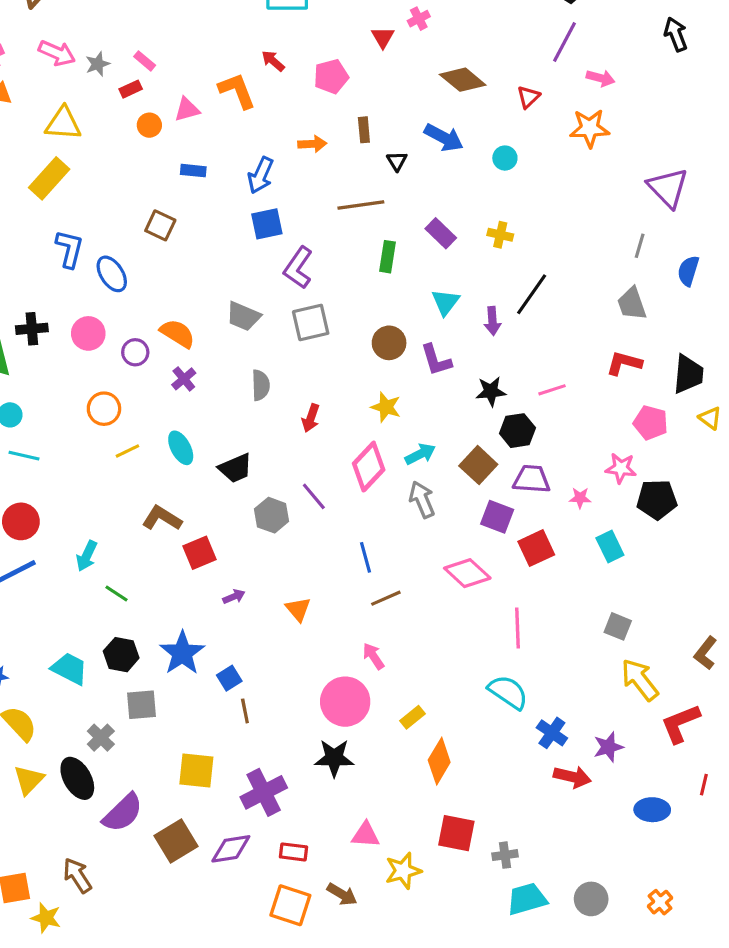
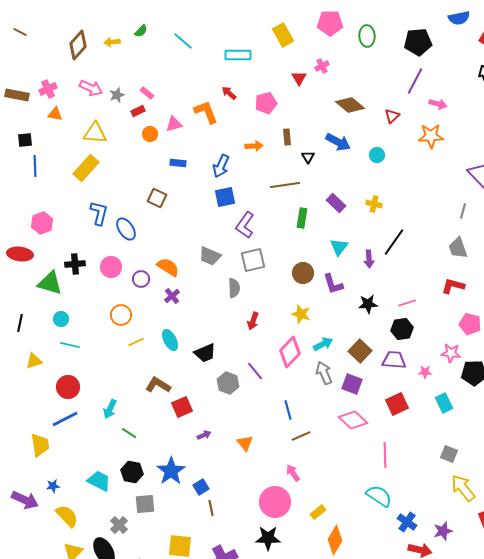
gray semicircle: (261, 385) -> (234, 288), moved
black hexagon: (517, 431) -> (402, 329), moved
purple square: (497, 517) -> (352, 384), moved

